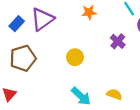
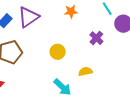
yellow semicircle: (114, 94) -> (85, 71), moved, turned -32

